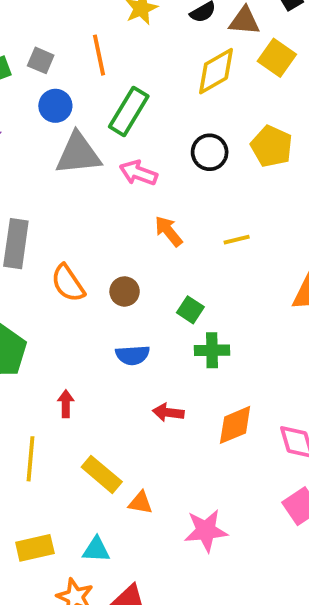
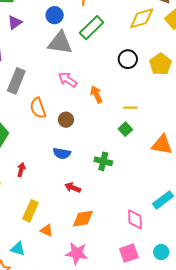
pink arrow: (138, 173) -> (68, 80), moved
green square: (190, 310) -> (125, 129), moved
orange diamond: (235, 425) -> (83, 219), moved
yellow rectangle: (102, 474) -> (30, 211), turned 60

